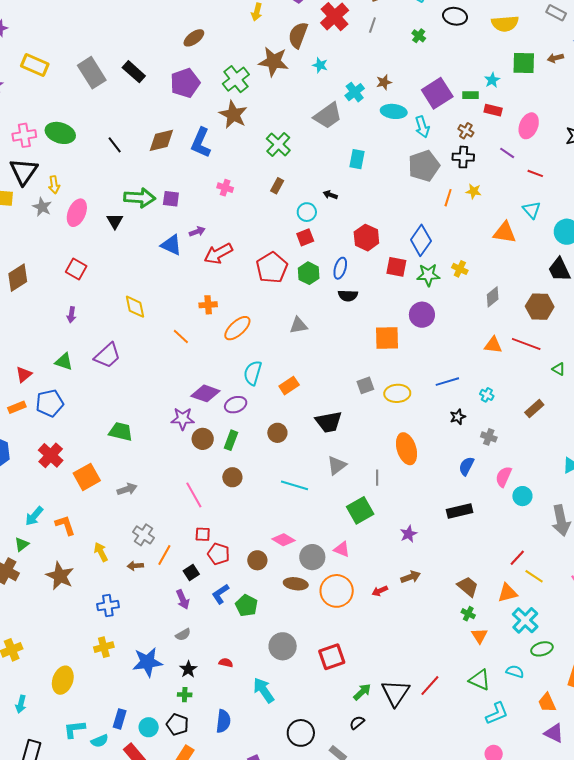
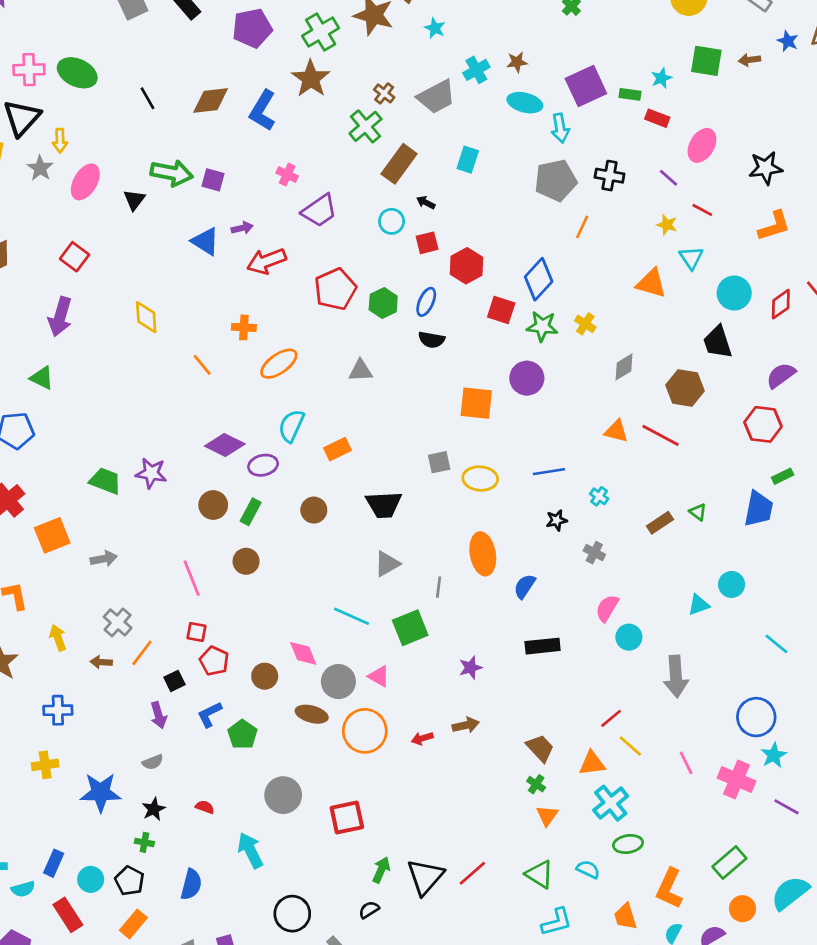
brown cross: (466, 131) -> (384, 93), moved
brown rectangle: (277, 186) -> (399, 164), moved, size x1.8
yellow star: (474, 191) -> (667, 225), moved
red square: (305, 237) -> (427, 243), moved
purple arrow: (71, 315) -> (60, 317), size x1.8
purple trapezoid: (107, 355) -> (319, 211), moved
green triangle: (559, 369) -> (698, 512), moved
purple star: (183, 419) -> (151, 473), moved
blue semicircle: (466, 466) -> (525, 586), moved
cyan line: (294, 485) -> (352, 616), moved
pink diamond: (284, 540) -> (303, 653), turned 30
green arrow: (362, 692) -> (381, 870), turned -30

